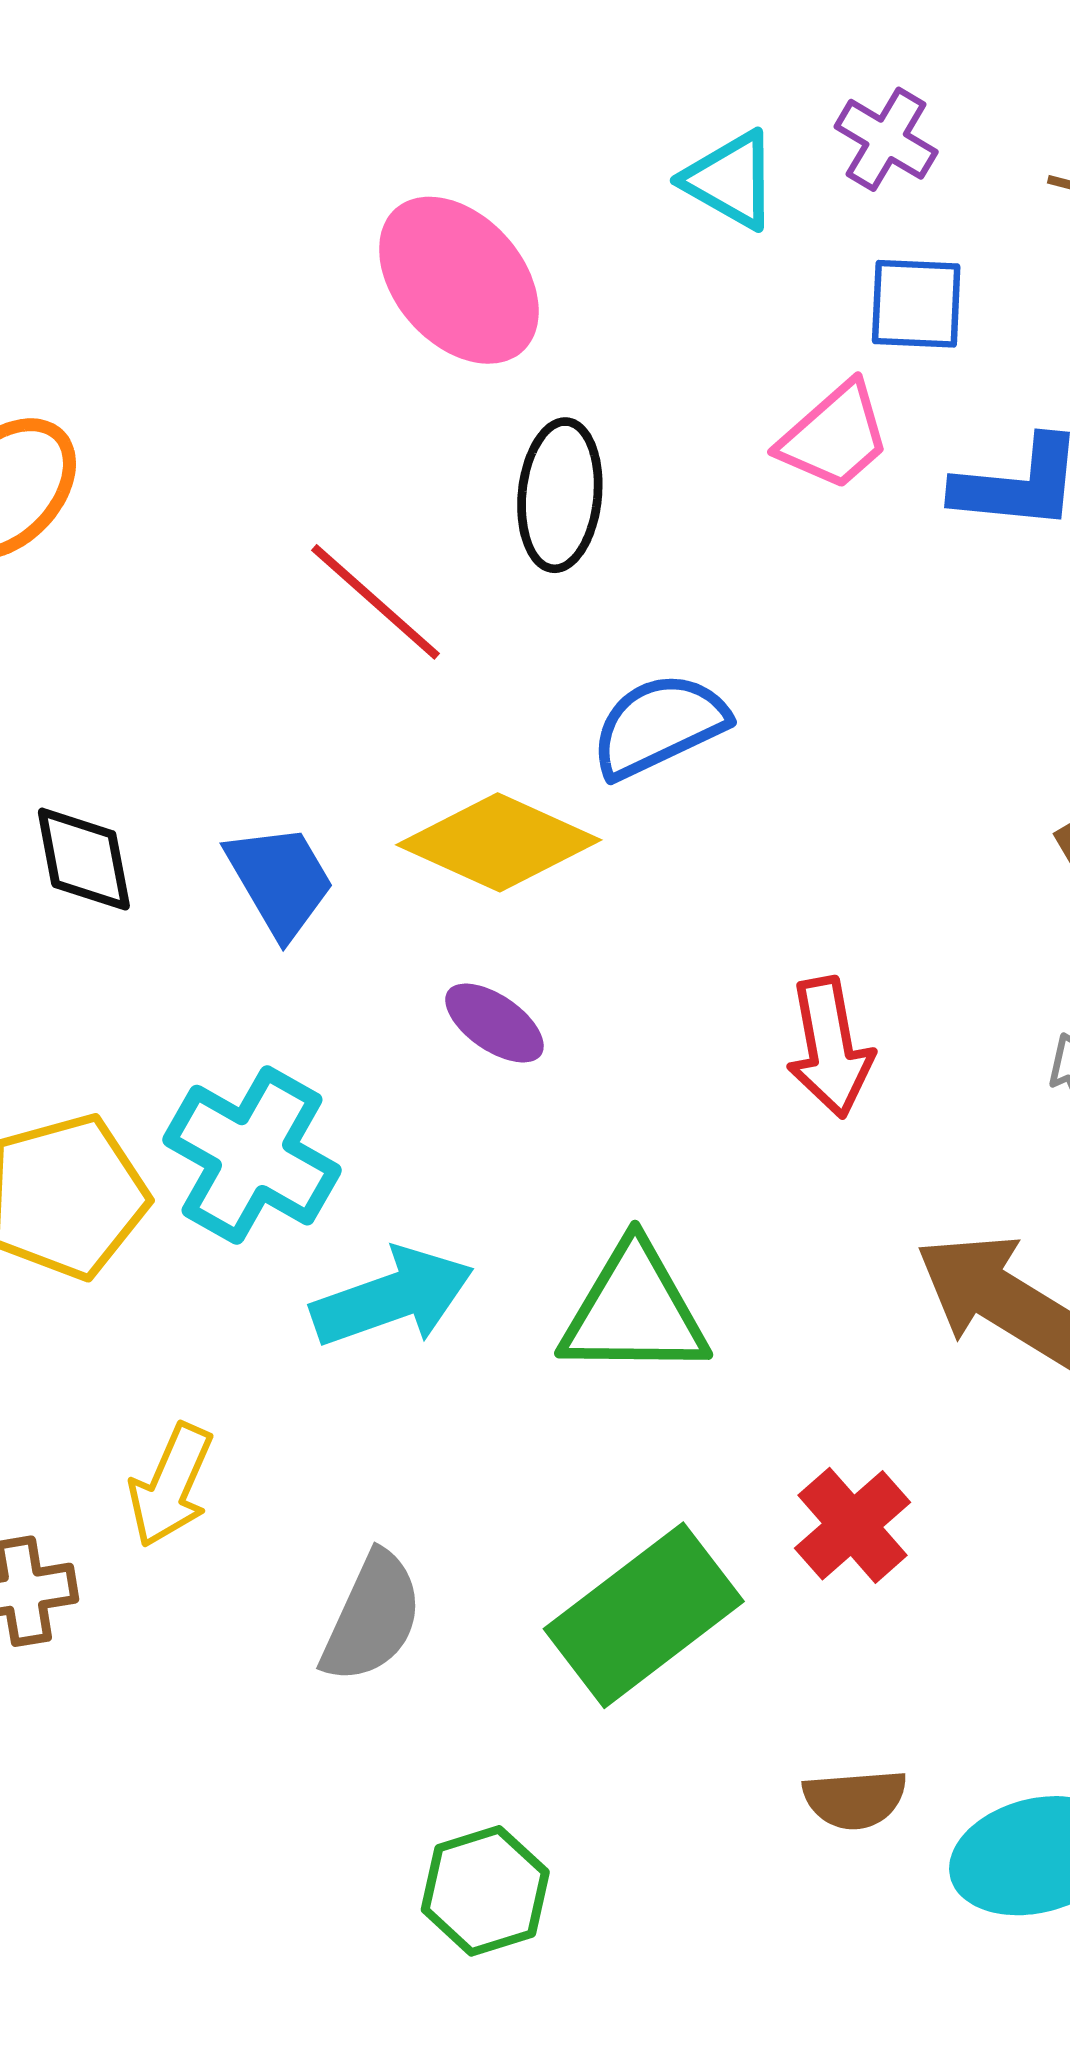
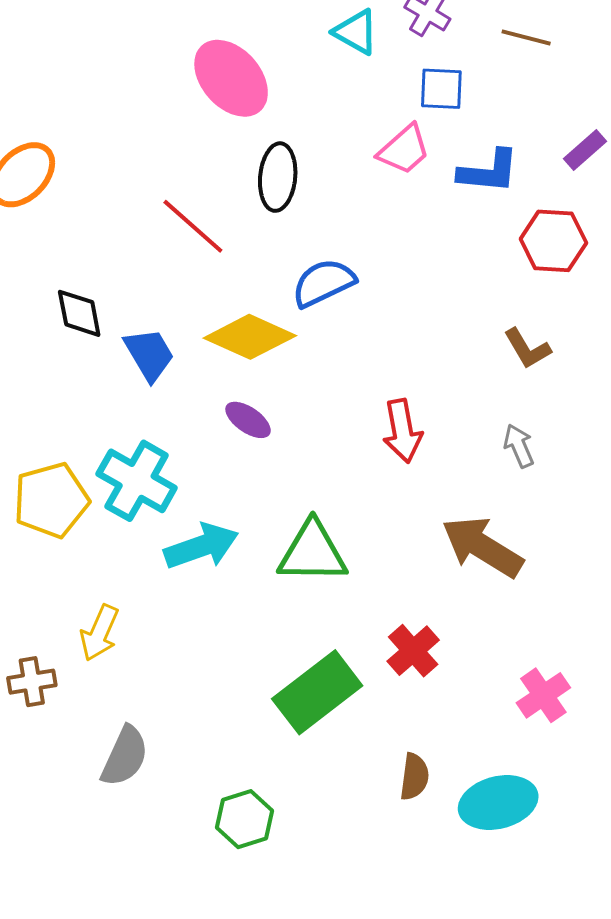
black diamond: (84, 859) -> (79, 313), moved
gray semicircle: (372, 1617) -> (125, 756), moved
brown semicircle: (855, 1799) -> (414, 777), turned -78

